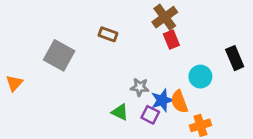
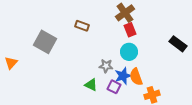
black rectangle: (235, 58) -> (178, 44), turned -30
cyan circle: (200, 77) -> (129, 52), moved

